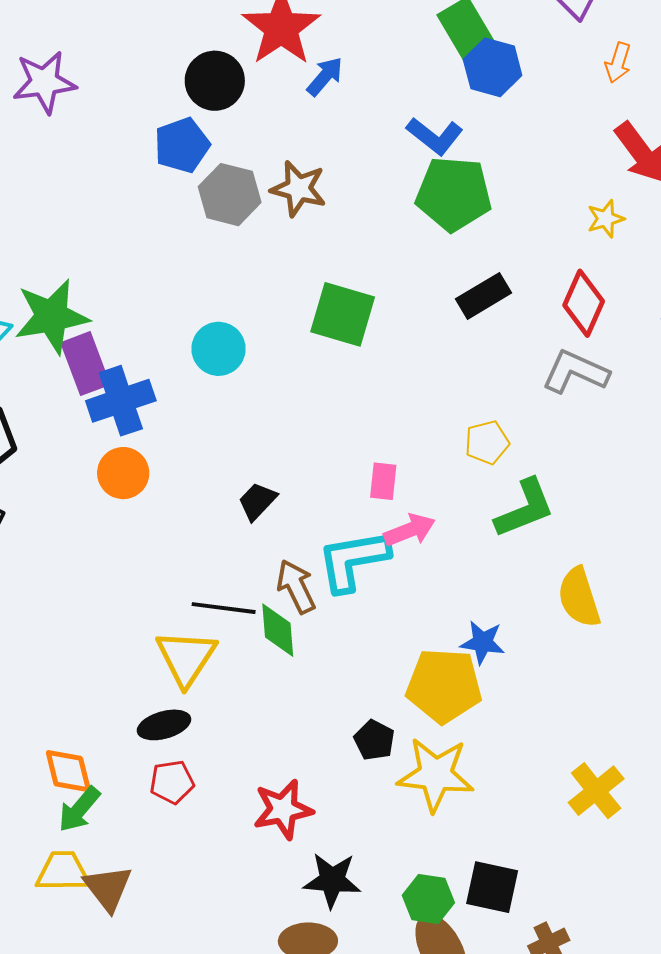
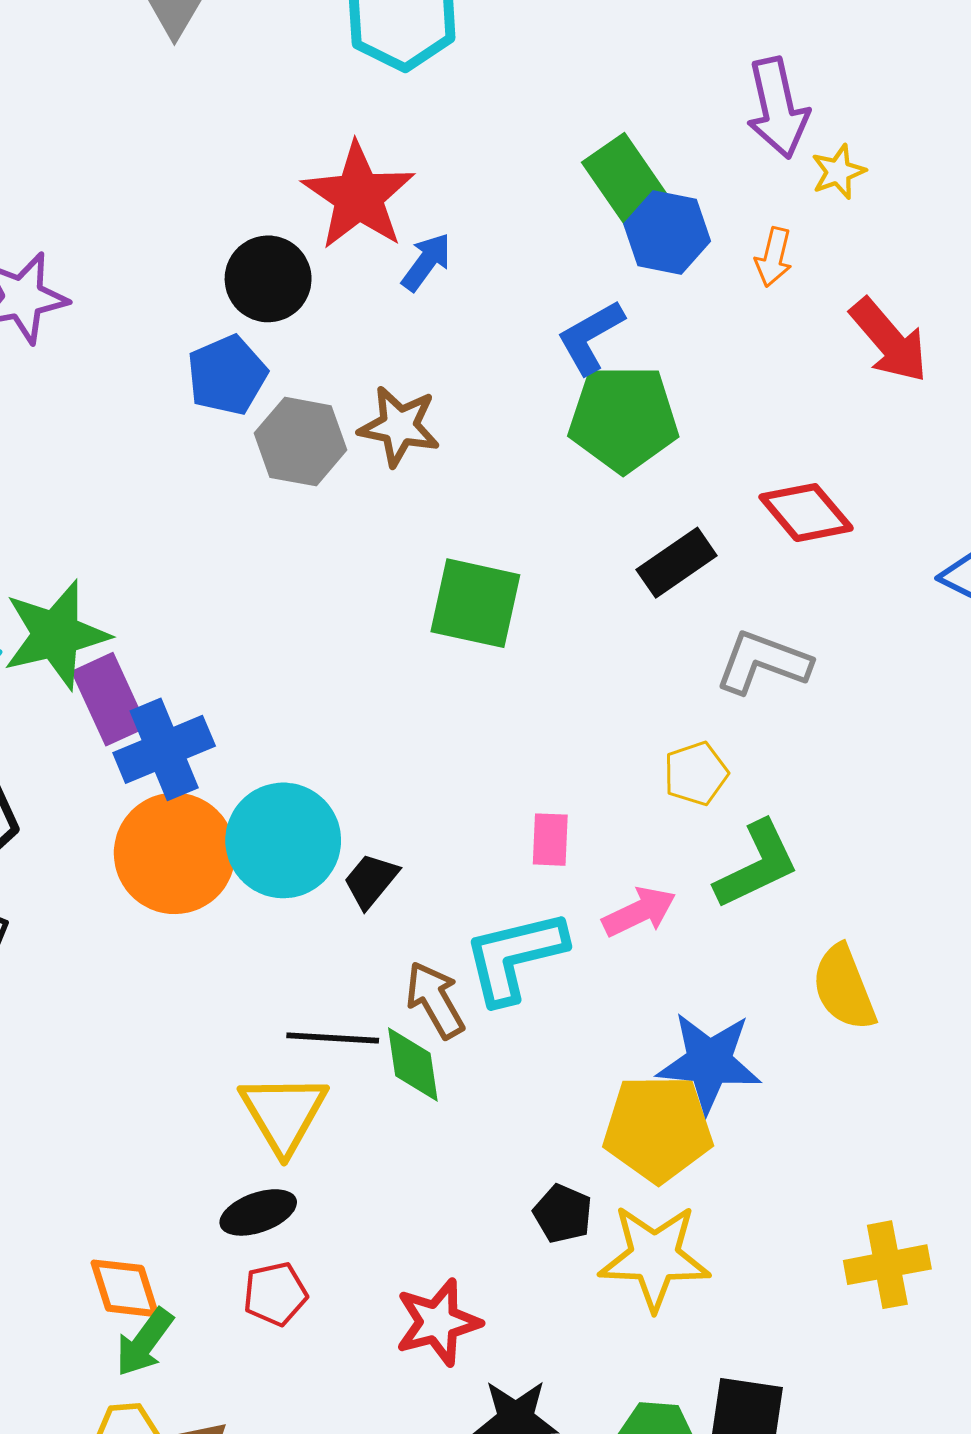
orange arrow: (618, 63) -> (774, 257), moved
blue L-shape: (435, 136) -> (591, 337), turned 116
yellow star: (606, 219) -> (838, 172), moved
red diamond: (584, 303) -> (806, 513), moved, turned -60
cyan circle: (218, 349) -> (283, 840), moved, size x1.5
gray L-shape: (575, 372) -> (763, 662), moved
orange circle: (123, 473) -> (175, 853), size x1.6
pink arrow: (410, 530) -> (639, 912), moved
blue star: (483, 642) -> (709, 1062), size x1.6
yellow cross: (596, 791) -> (887, 1265), turned 32

